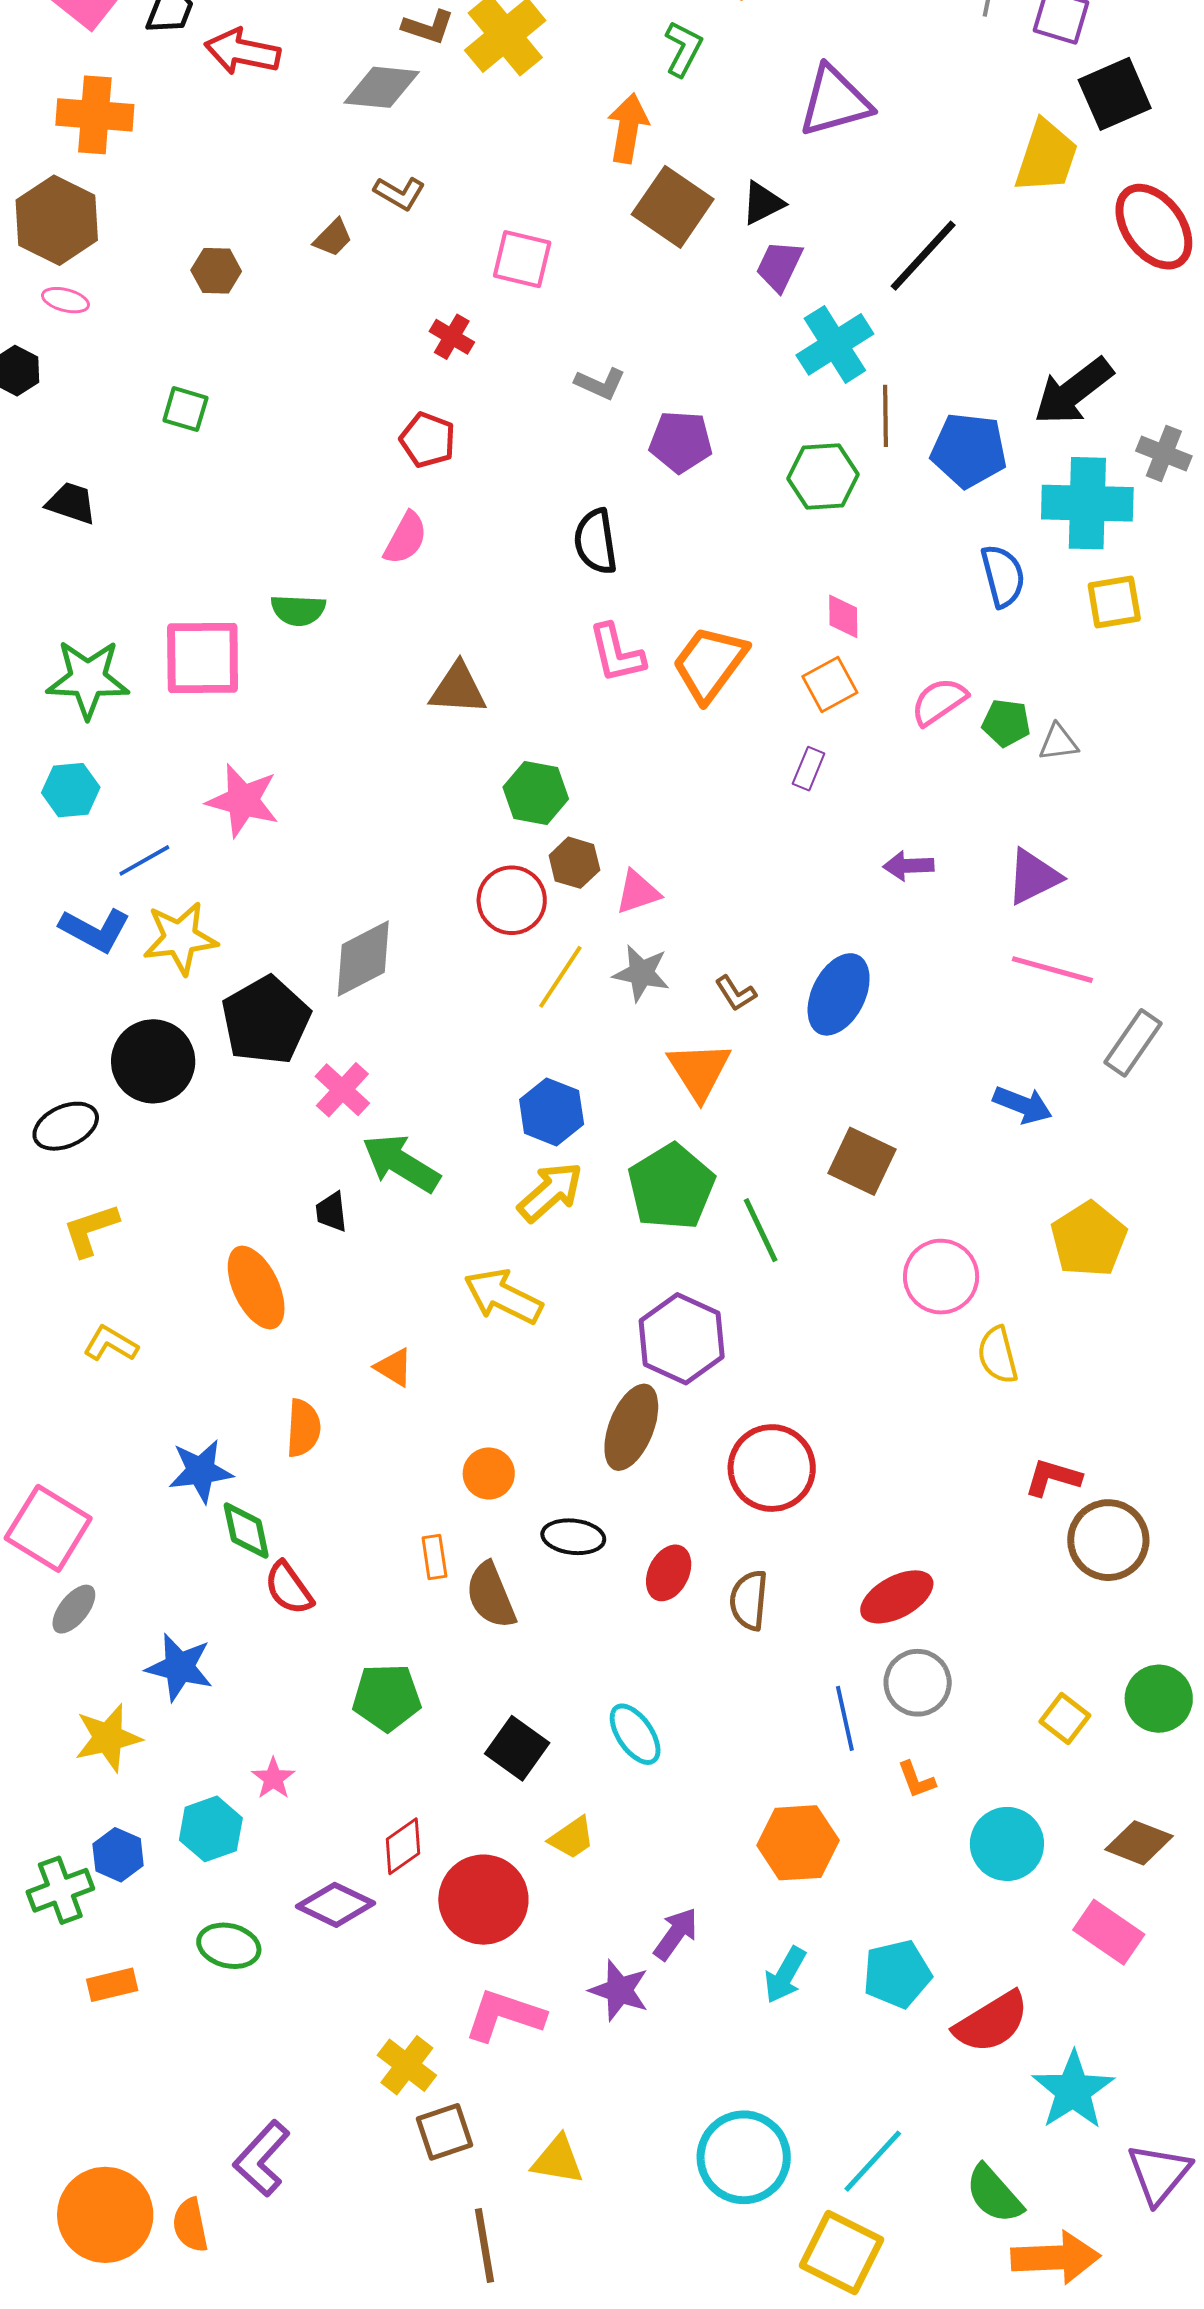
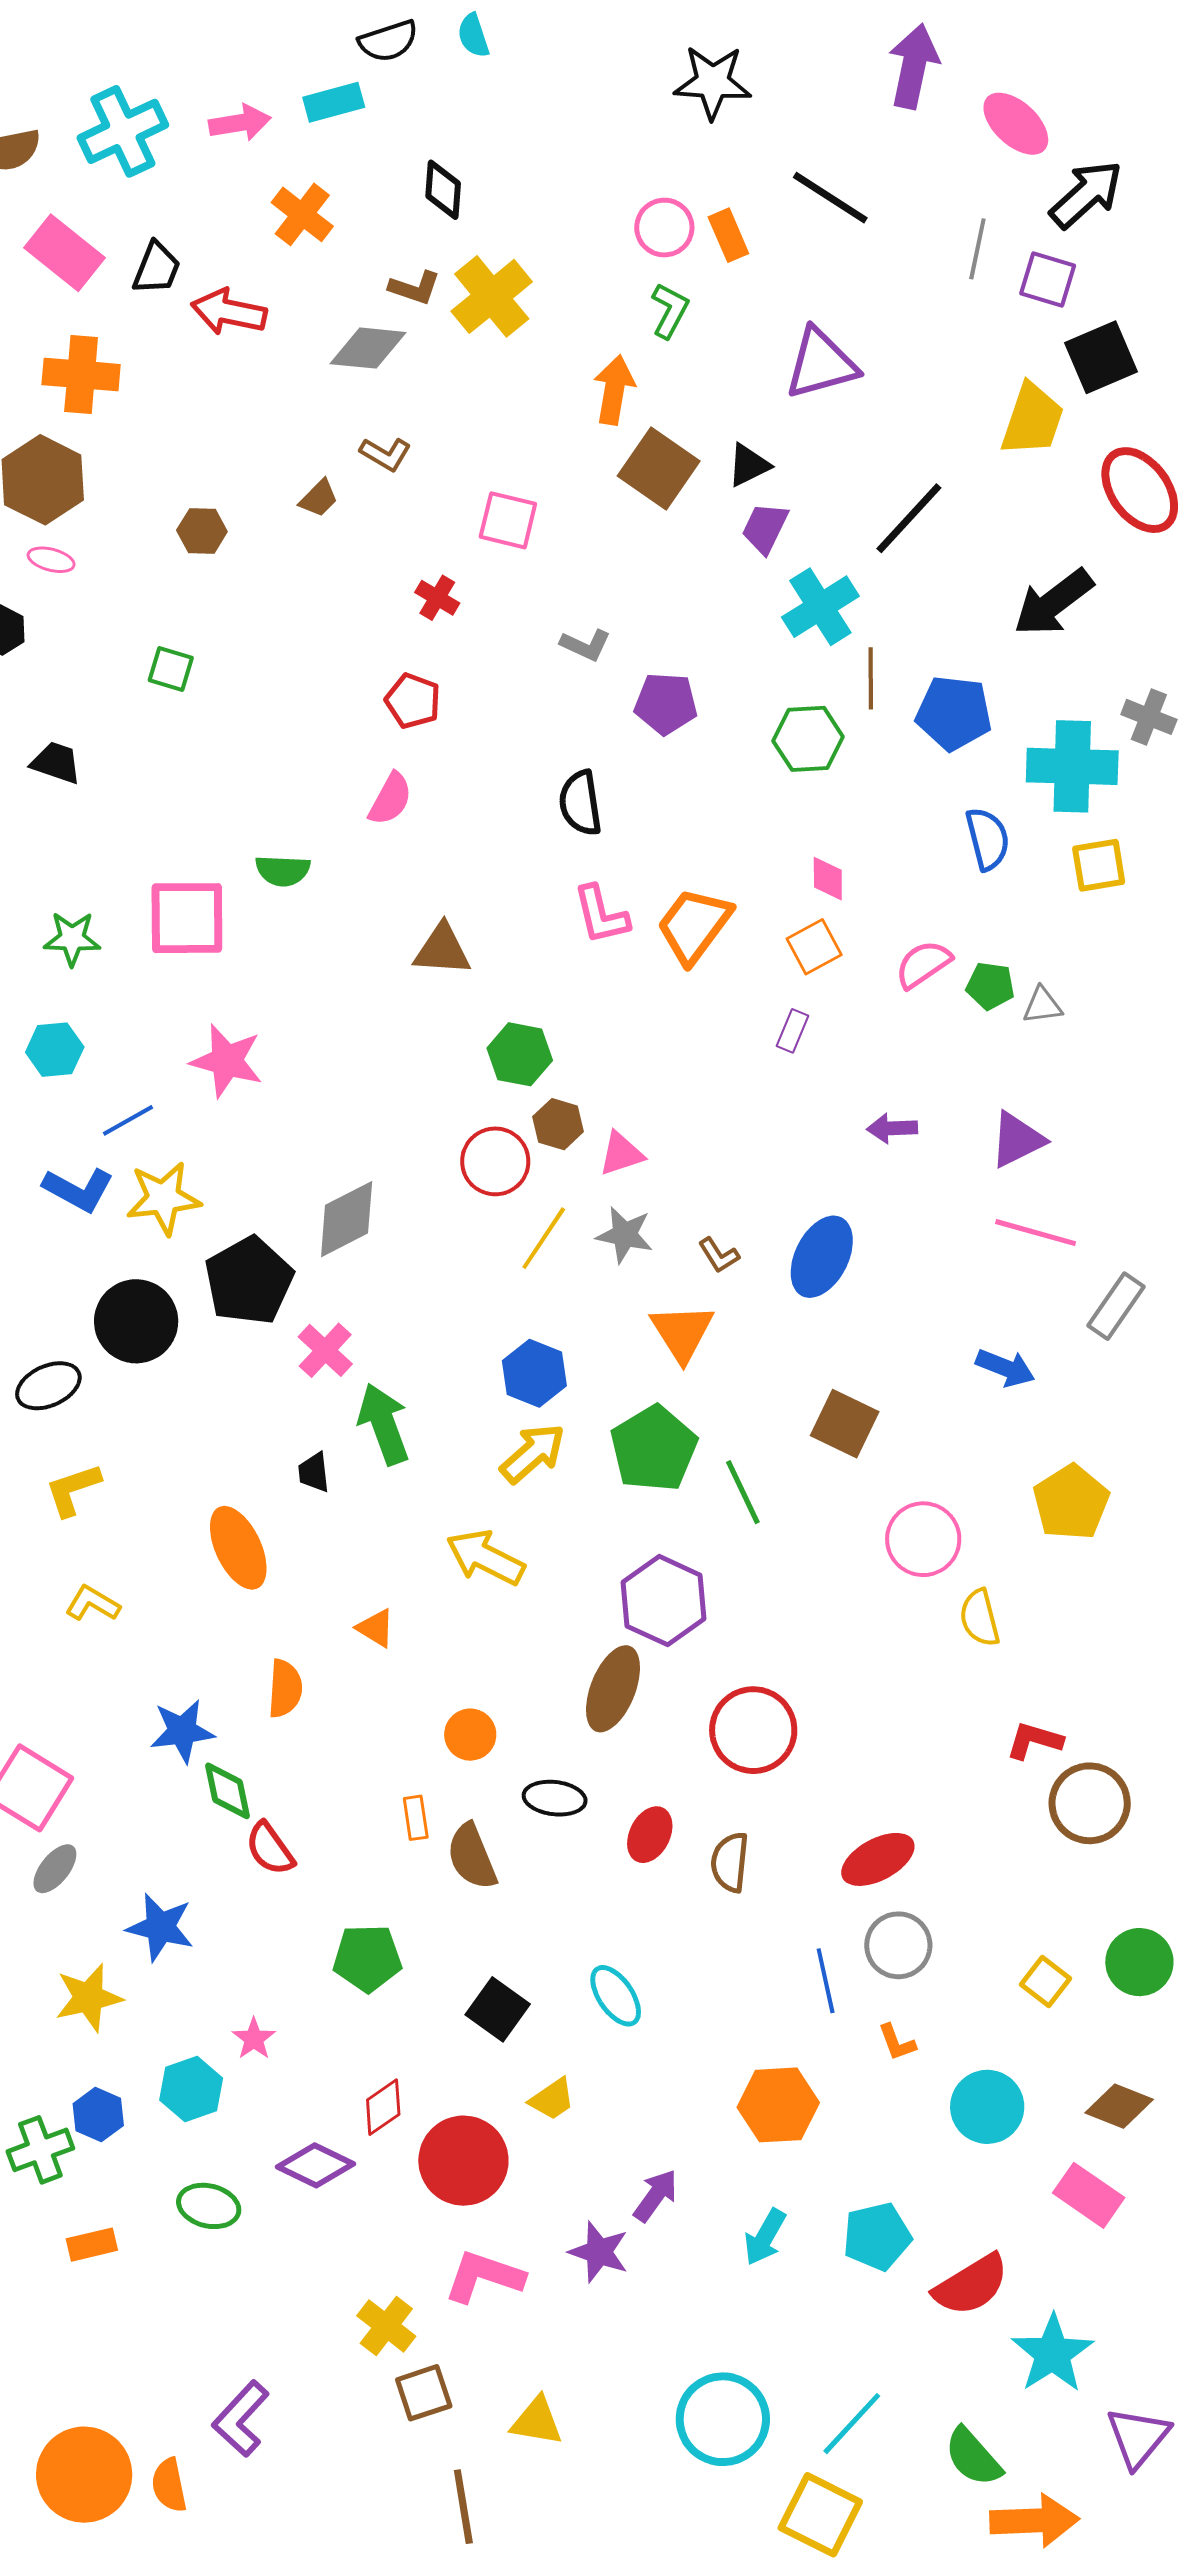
black arrow: (1073, 391) -> (1053, 602), moved
green star: (88, 679) -> (72, 939), size x0.7
green arrow: (401, 1163) -> (384, 1424), turned 38

